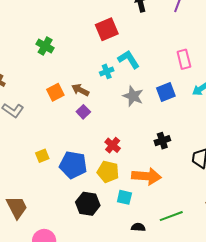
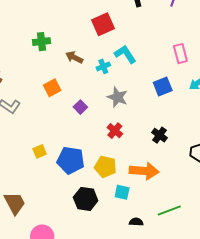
green cross: (45, 46) -> (41, 42), turned -36
brown arrow: (80, 90) -> (74, 57), moved
gray star: (133, 96) -> (117, 97), moved
black cross: (162, 141) -> (160, 135), turned -35
red cross: (113, 145) -> (115, 131), moved

